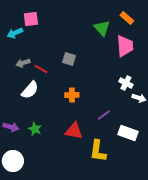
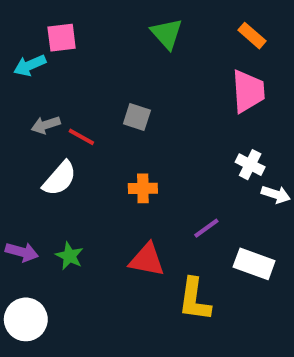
green triangle: (102, 28) -> (167, 34), moved

